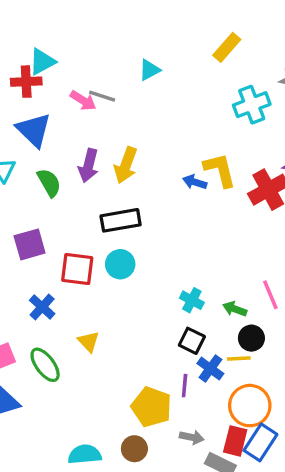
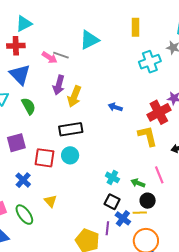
yellow rectangle: (227, 47) -> (136, 27), turned -42
cyan triangle: (42, 62) -> (24, 24), moved
cyan triangle: (149, 70) -> (89, 40), size x1.5
purple arrow: (88, 166) -> (59, 85), moved
yellow L-shape: (220, 170) -> (148, 136), moved

